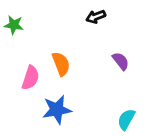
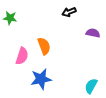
purple semicircle: (121, 61) -> (93, 33), moved, turned -40

